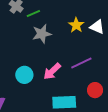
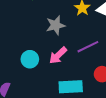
gray star: (42, 34) -> (56, 25), moved

